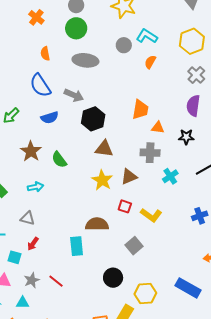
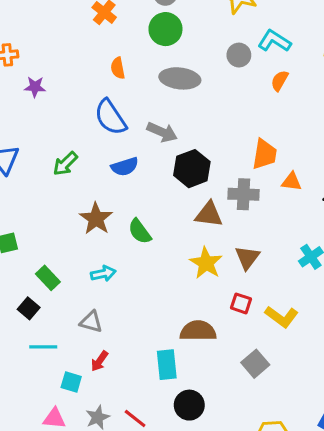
gray cross: (150, 153) -> (243, 194), moved
brown triangle: (129, 177) -> (247, 257), turned -30
black circle: (113, 278) -> (189, 405), moved

